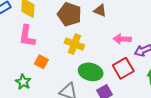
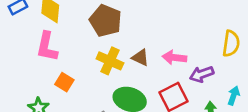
brown triangle: (100, 11) -> (140, 58), moved

